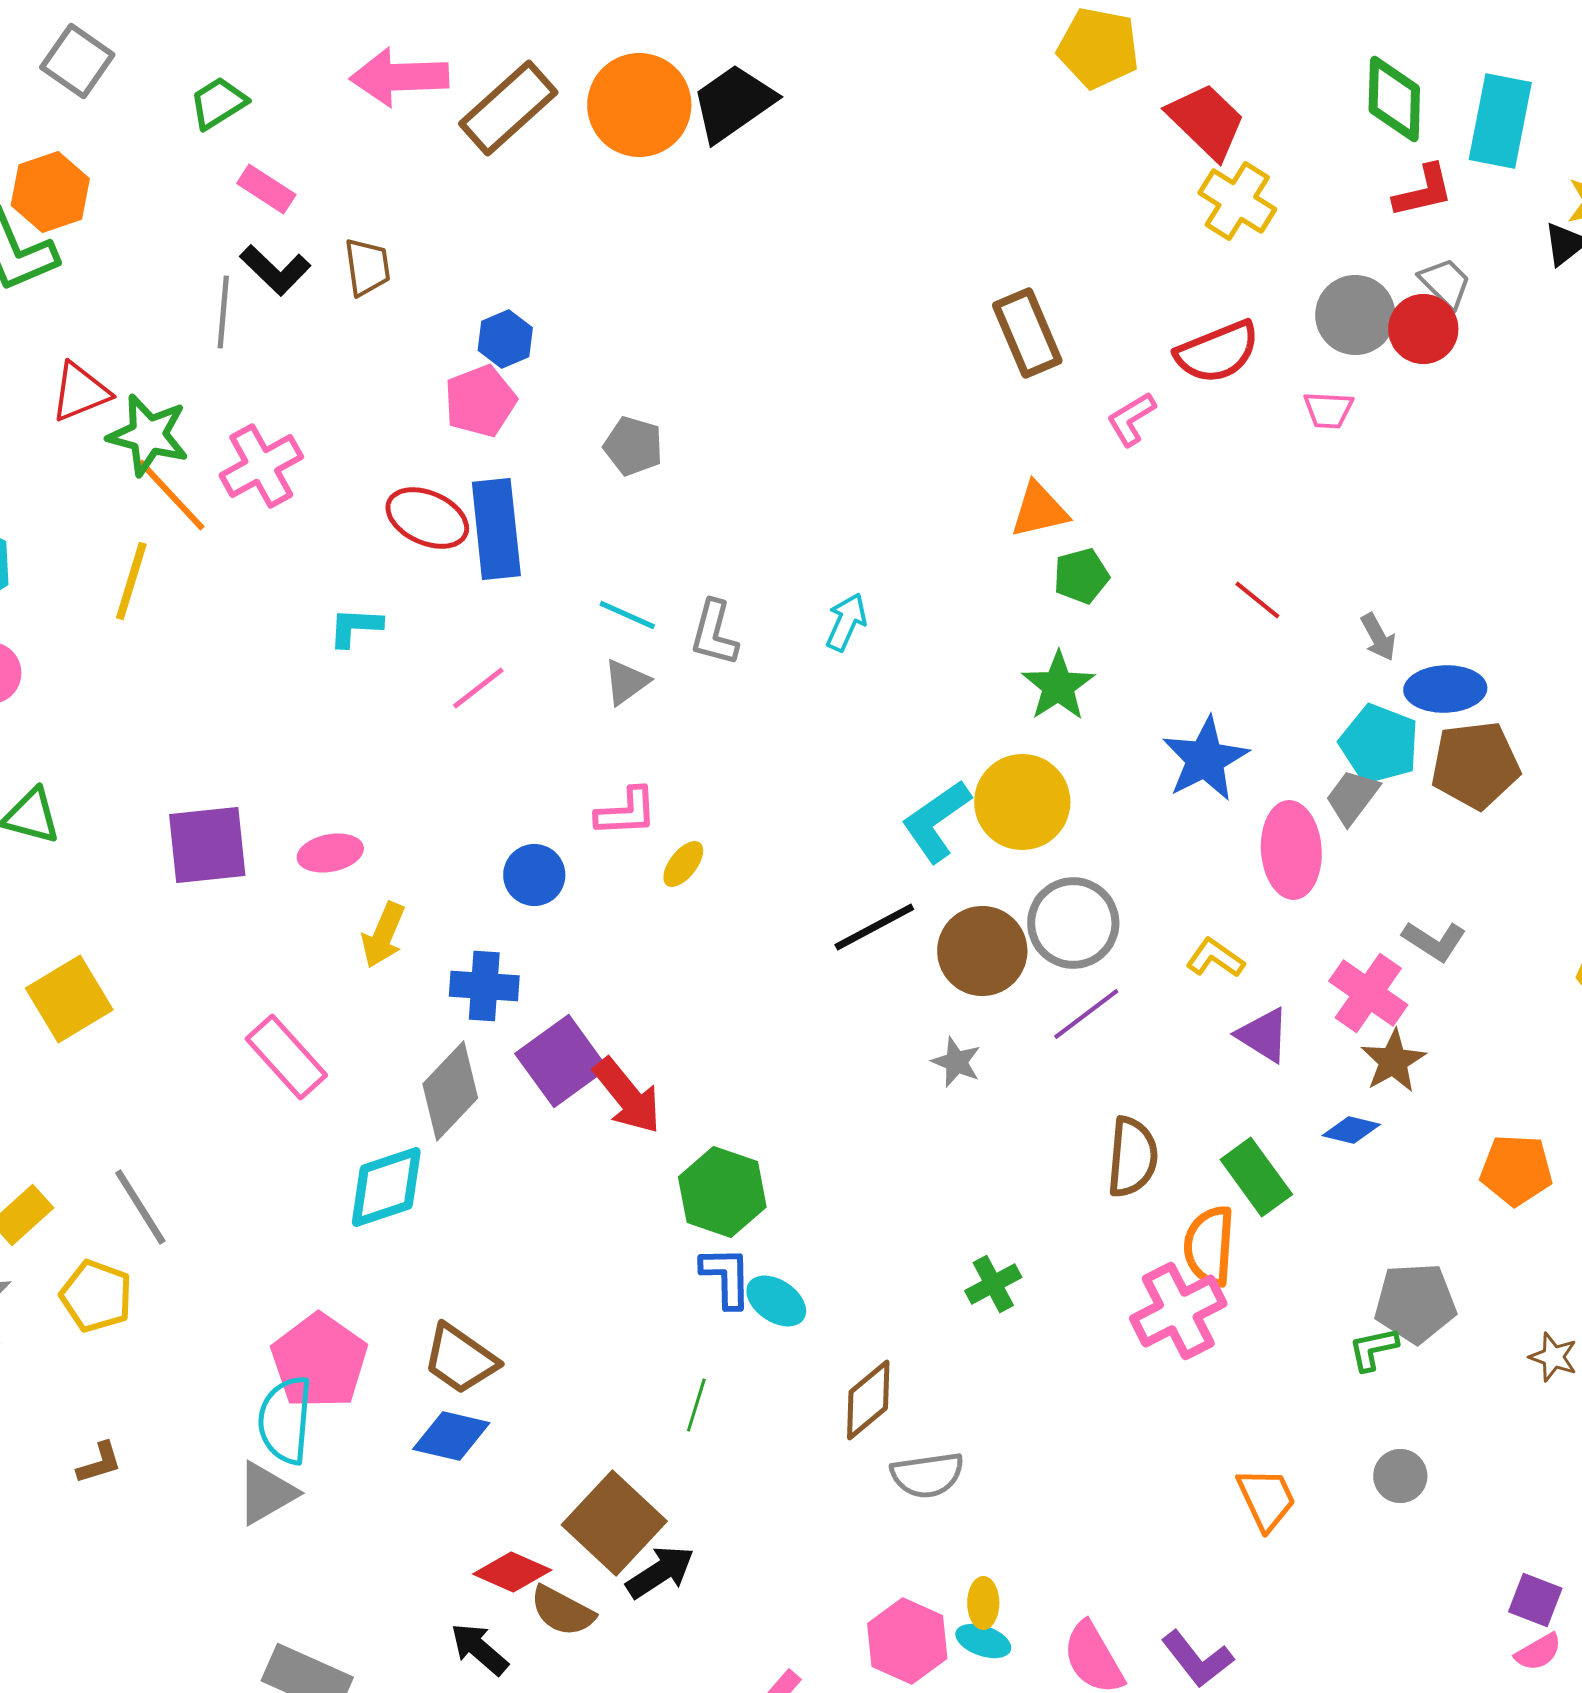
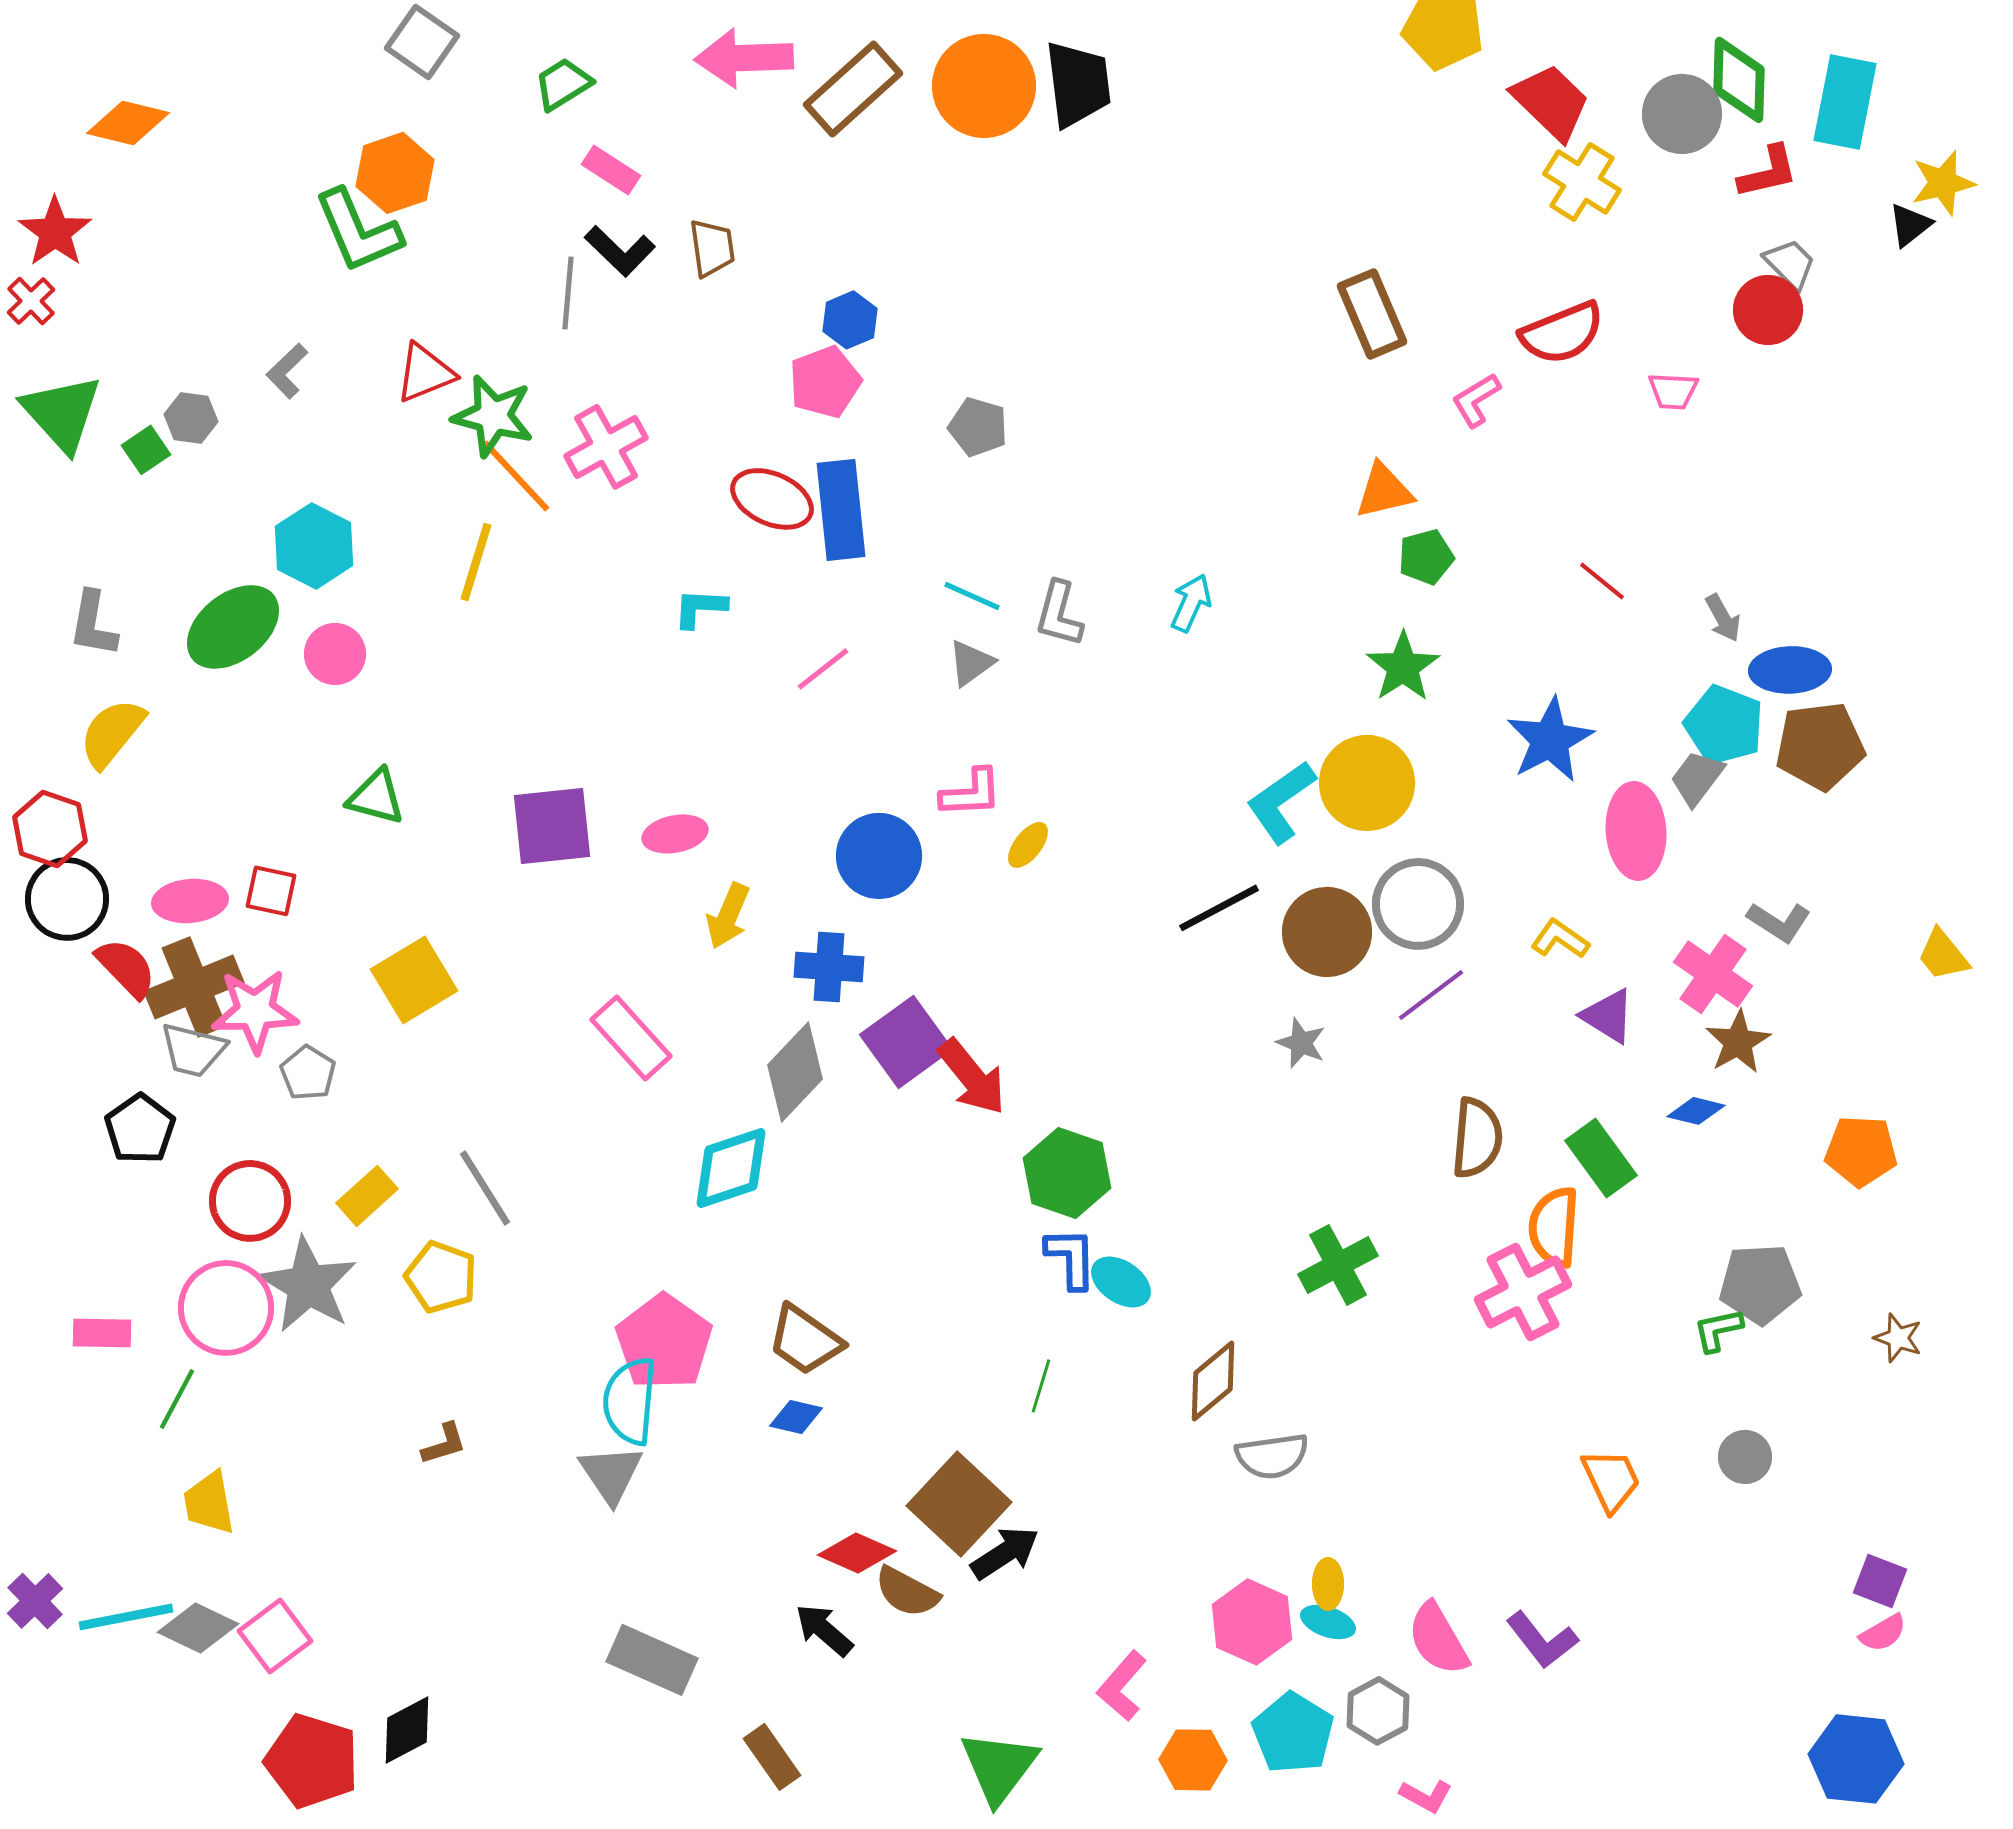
black trapezoid: (733, 103) -> (1078, 84), turned 118
gray circle: (1355, 315) -> (1682, 114), moved
blue circle: (534, 875) -> (879, 856), size x1.4
green cross: (993, 1284) -> (1338, 1265), size x1.4
blue diamond: (451, 1436) -> (796, 1417), size x0.7
gray triangle: (266, 1493) -> (611, 1474), turned -34

